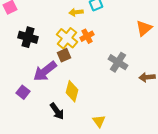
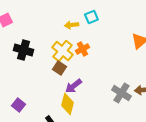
brown square: (64, 55) -> (59, 68), turned -32
gray cross: (118, 62) -> (121, 93), moved
purple arrow: (45, 71) -> (73, 86), moved, size x0.7

